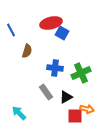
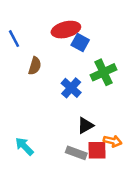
blue cross: (55, 68) -> (71, 88), turned 35
green cross: (81, 73) -> (104, 72), moved
gray rectangle: (46, 92) -> (76, 153), moved, turned -35

